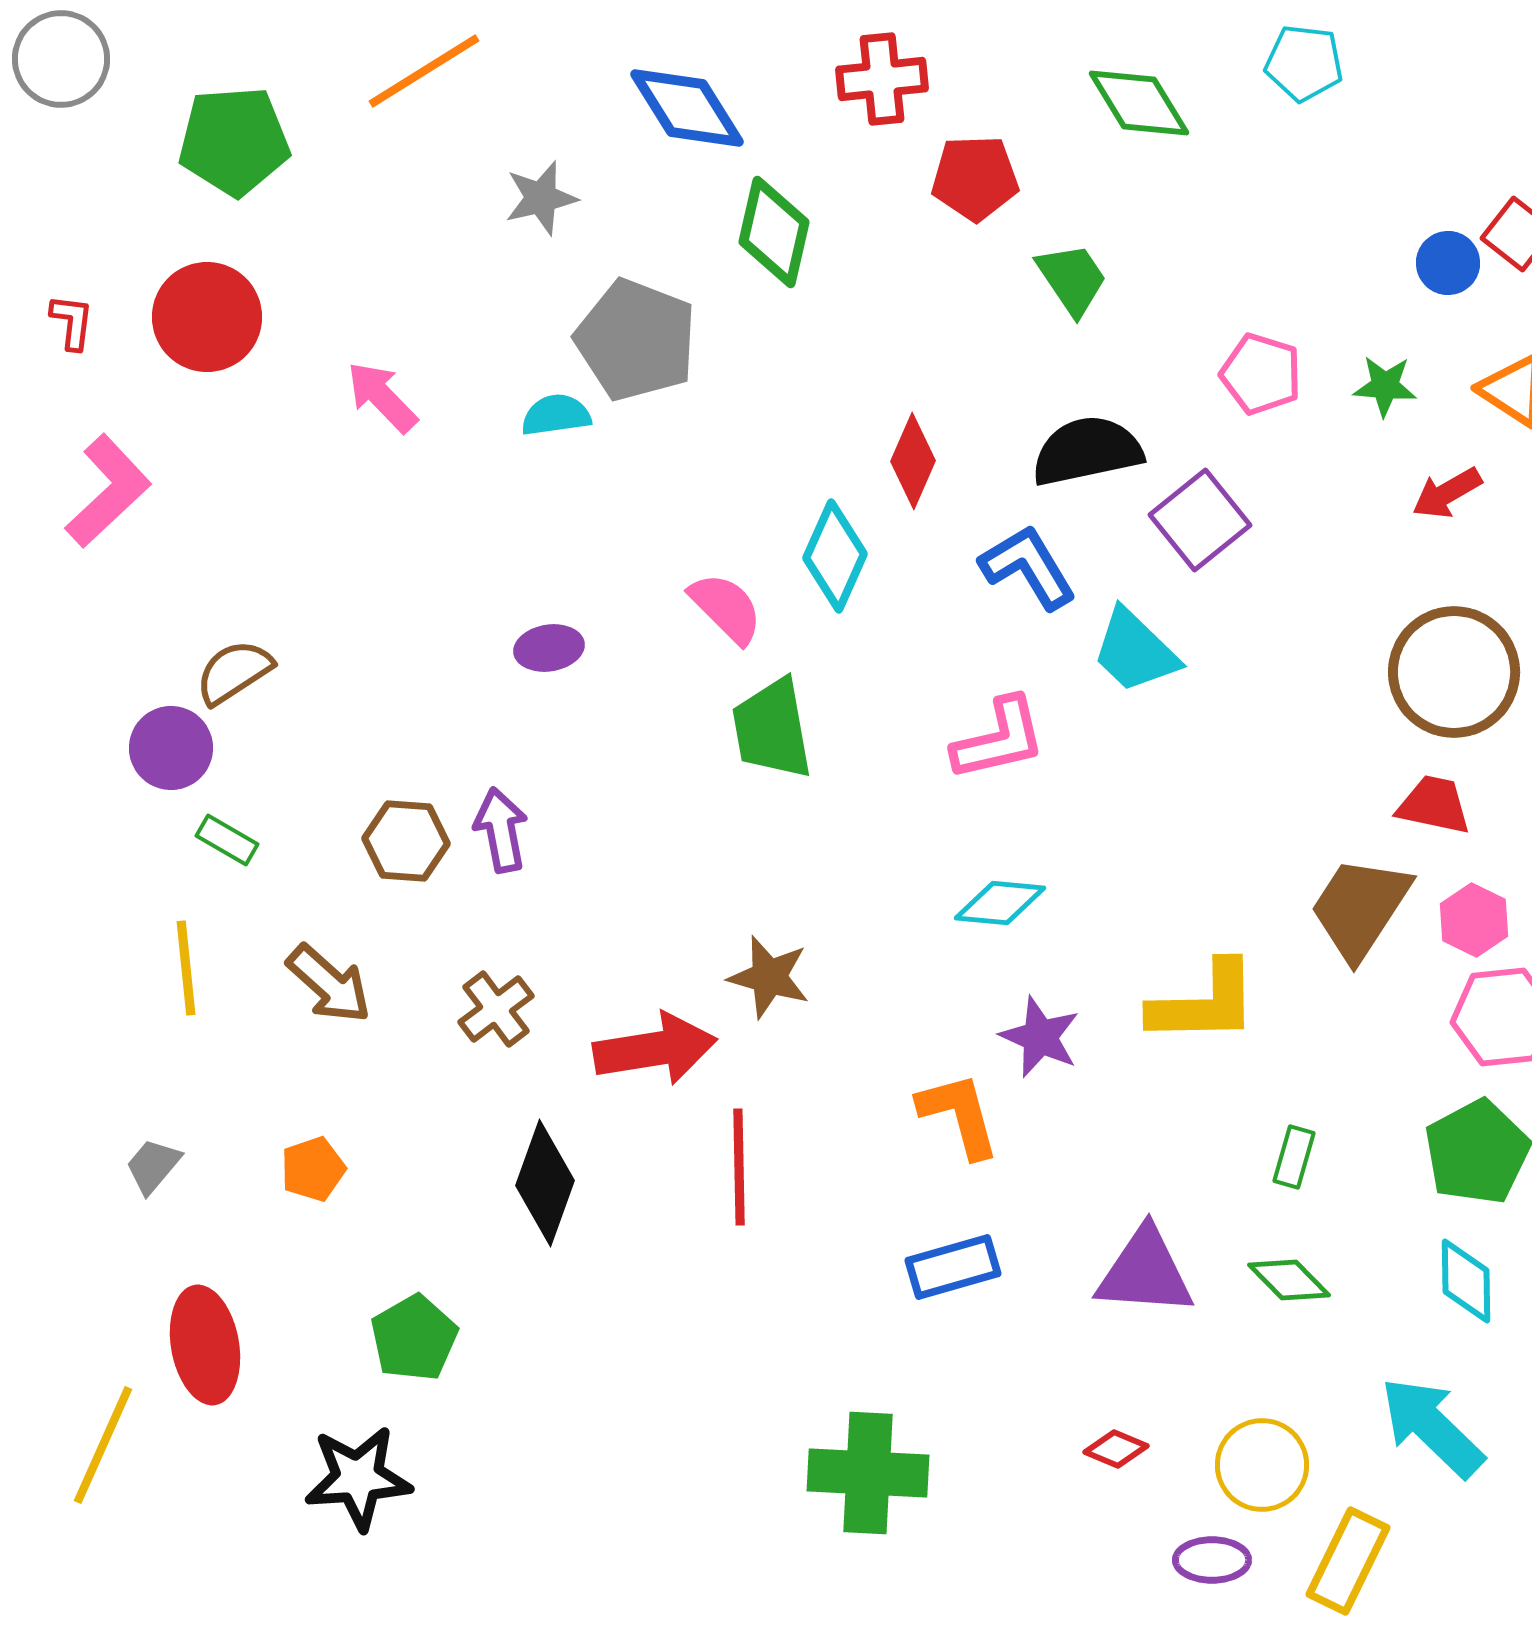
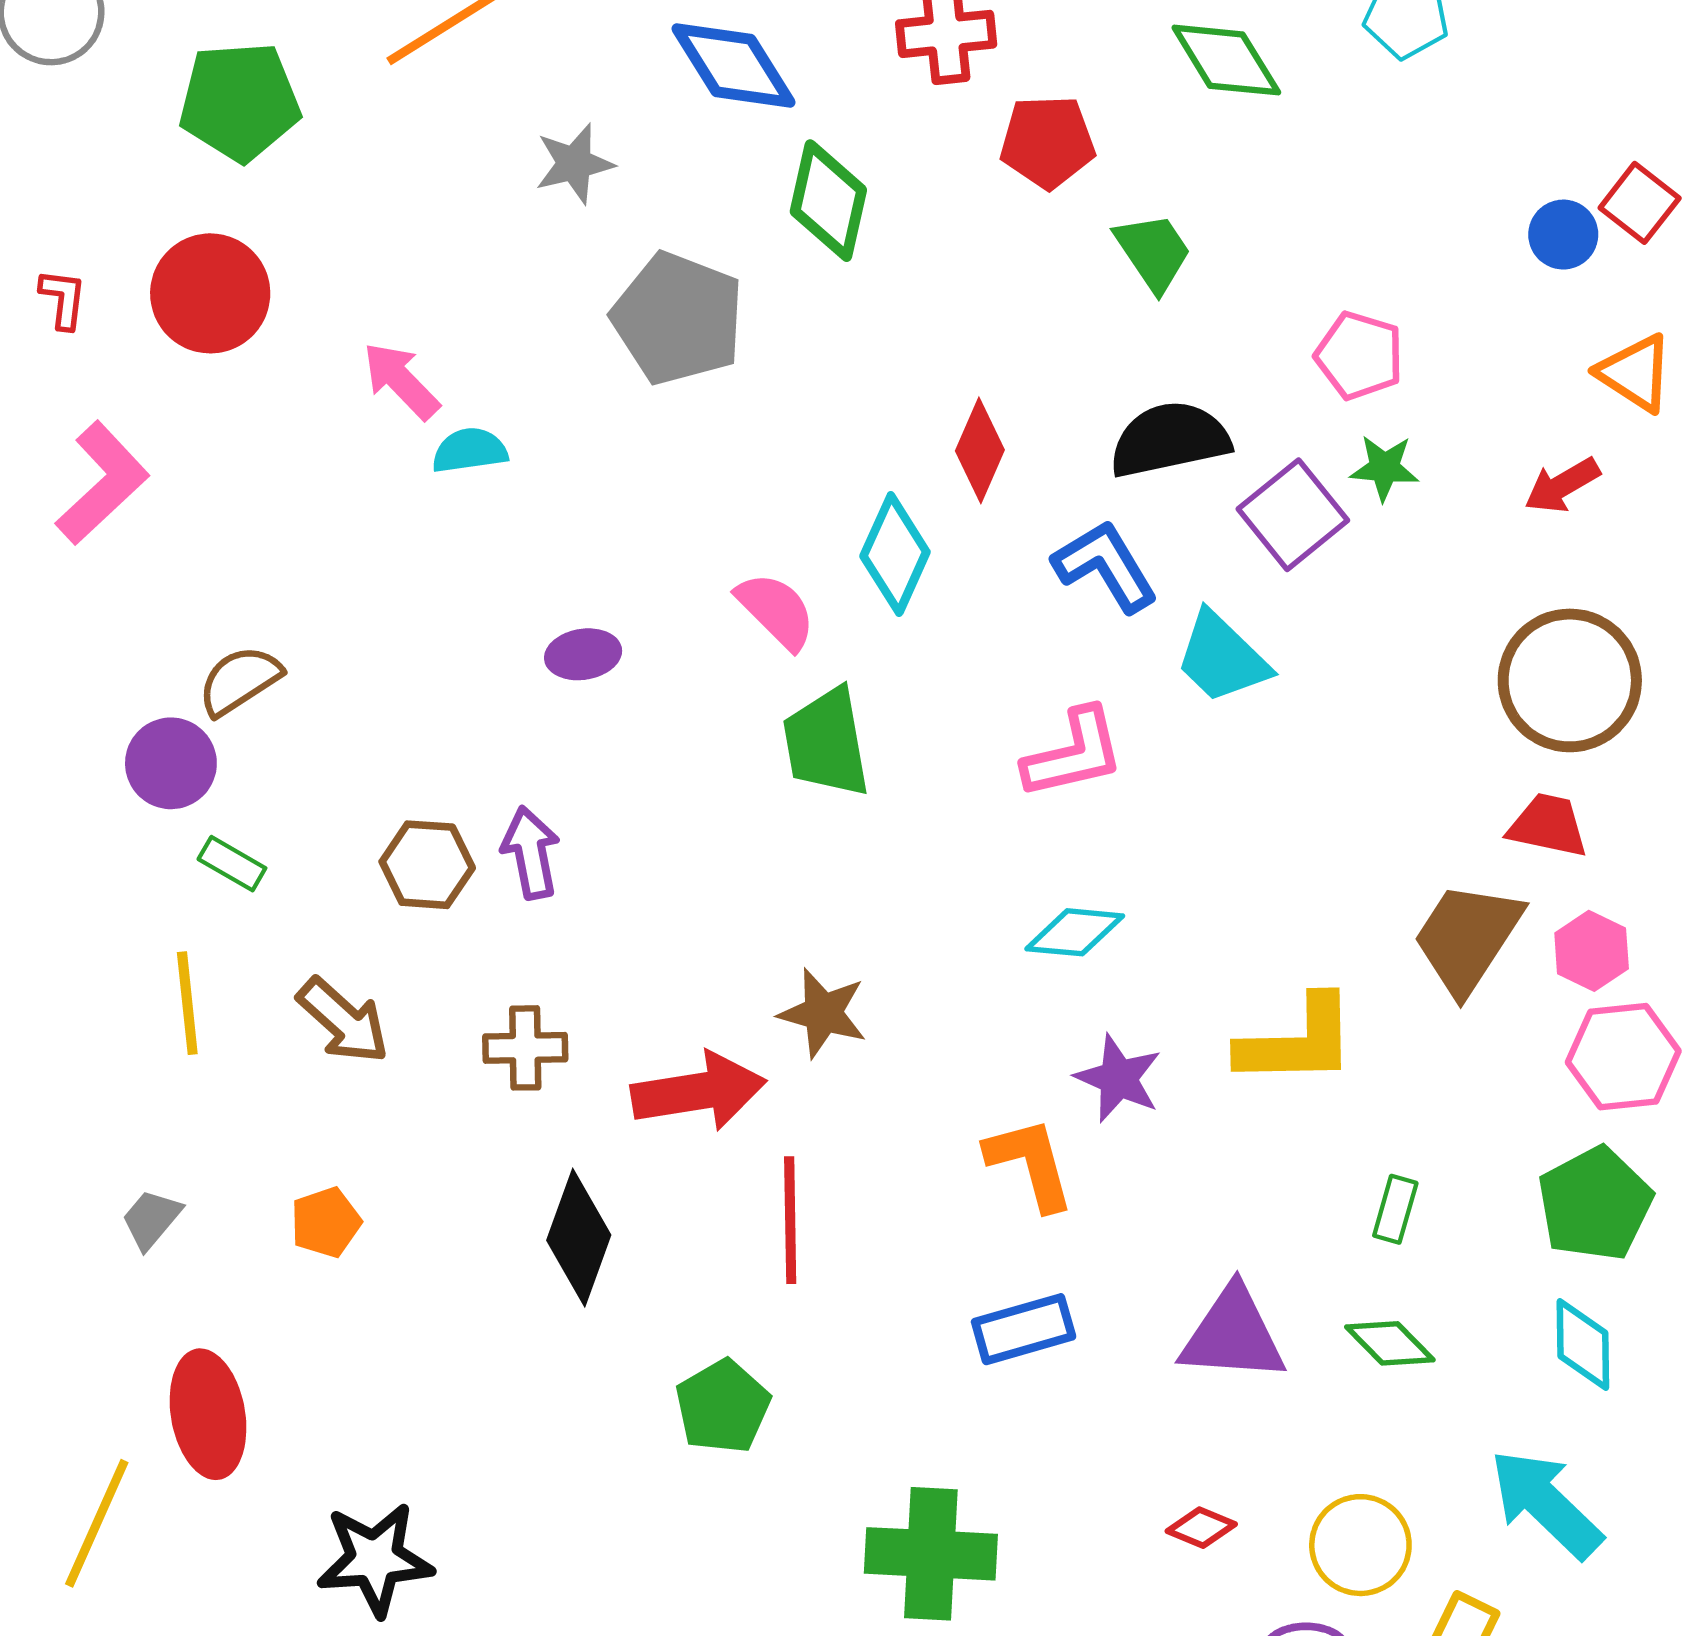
green star: (1385, 386) -> (1384, 468), moved
cyan semicircle: (556, 415) -> (470, 450), moved
brown cross: (496, 1009) -> (525, 1048), turned 36
green pentagon: (414, 1338) -> (723, 1407), moved

